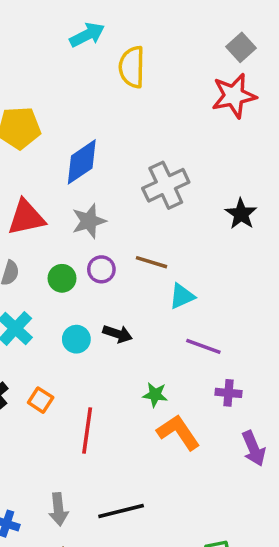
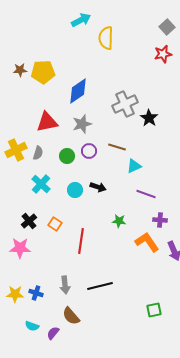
red star: (234, 96) -> (163, 54), size x0.7
black star: (241, 214) -> (149, 118), moved
orange L-shape: (178, 432) -> (147, 242), moved

